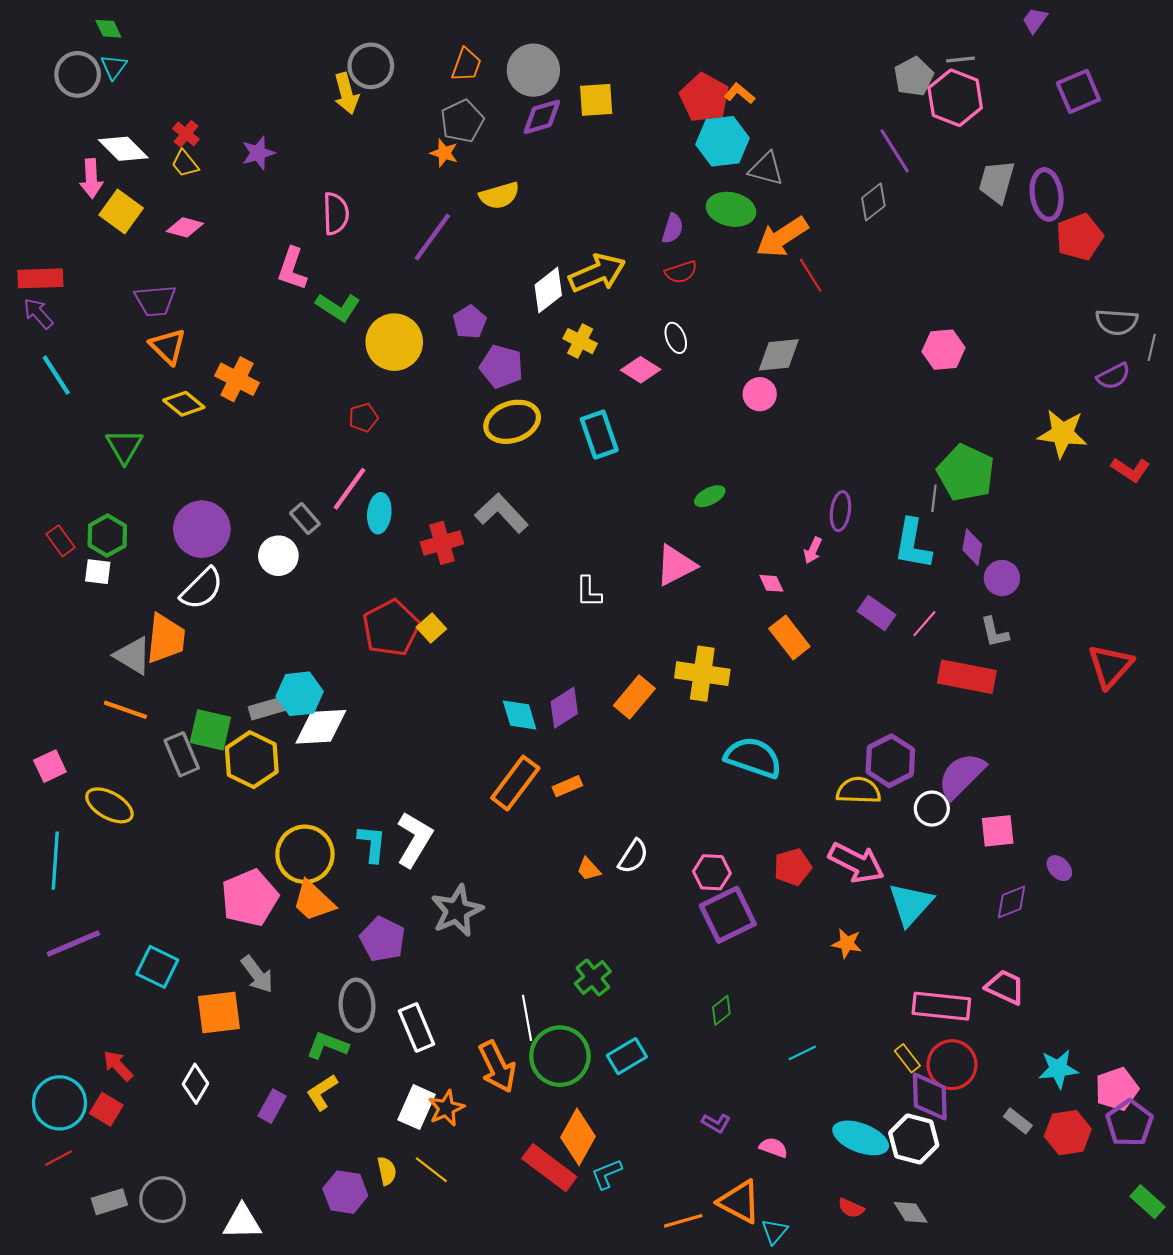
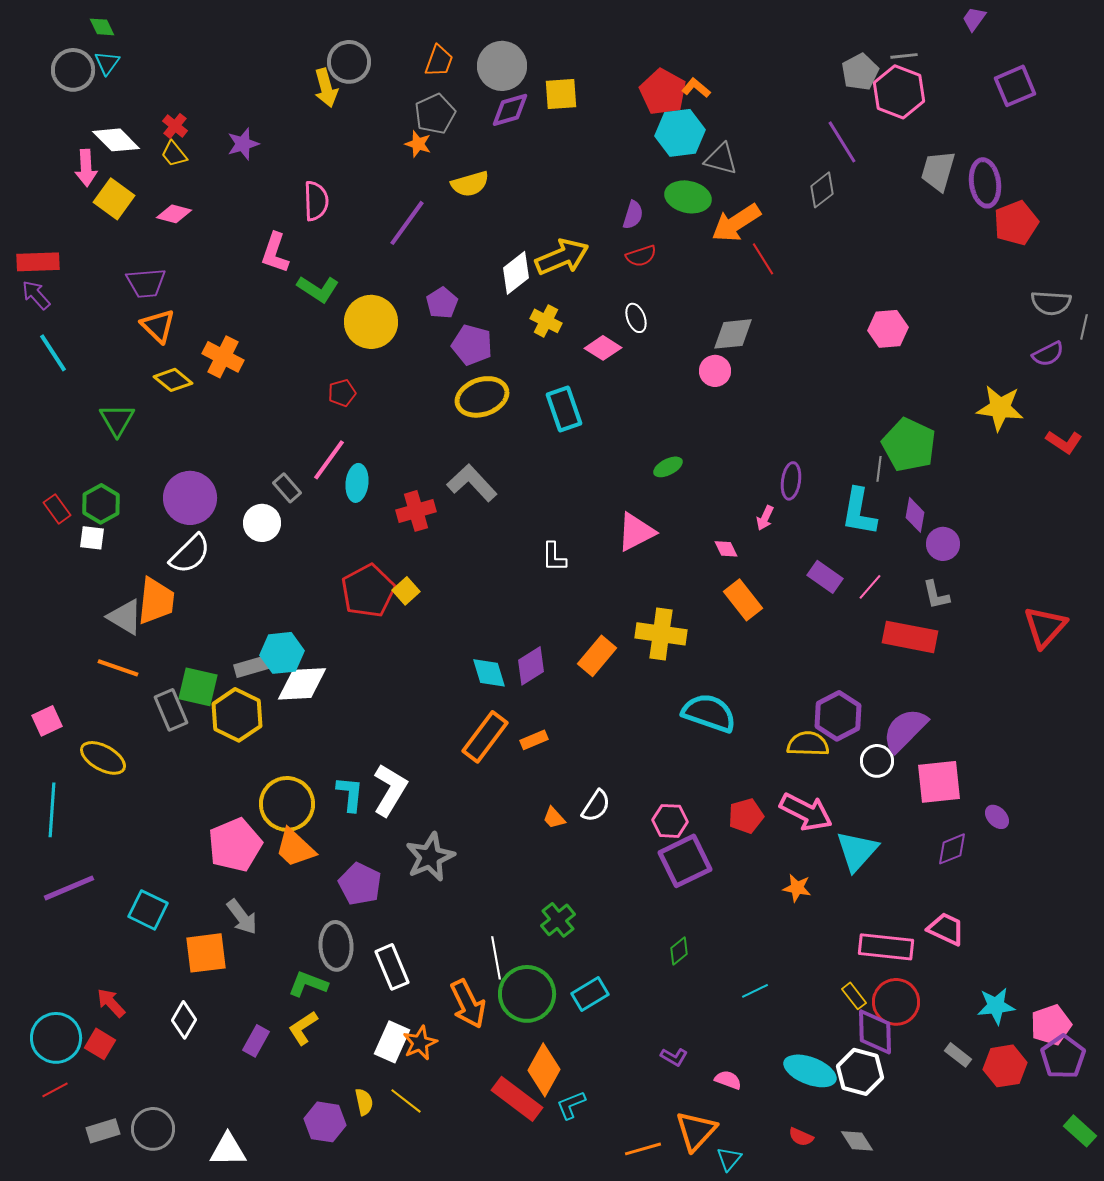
pink square: (998, 831) -> (939, 782), size x1.4
orange triangle: (740, 1202) -> (696, 1131), turned 45

